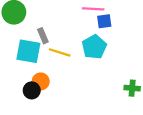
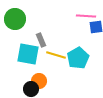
cyan pentagon: (94, 47) -> (78, 58), moved

